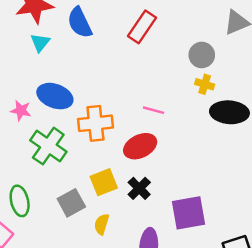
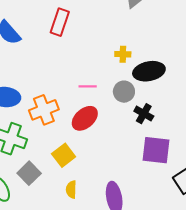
gray circle: (202, 55) -> (124, 92), moved
black cross: (139, 188) -> (144, 114), moved
gray square: (71, 203) -> (29, 173), moved
purple square: (189, 213) -> (156, 150), moved, turned 32

